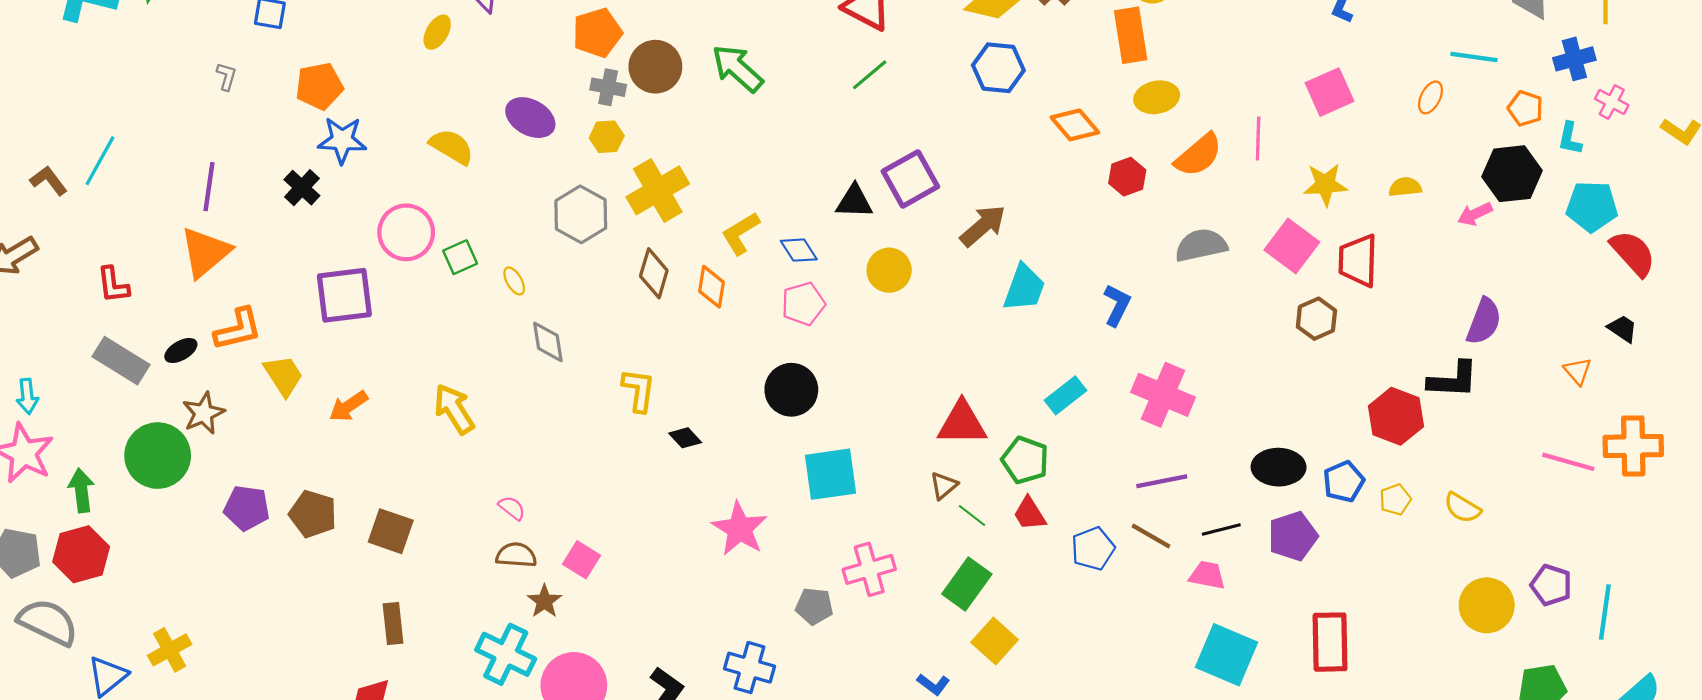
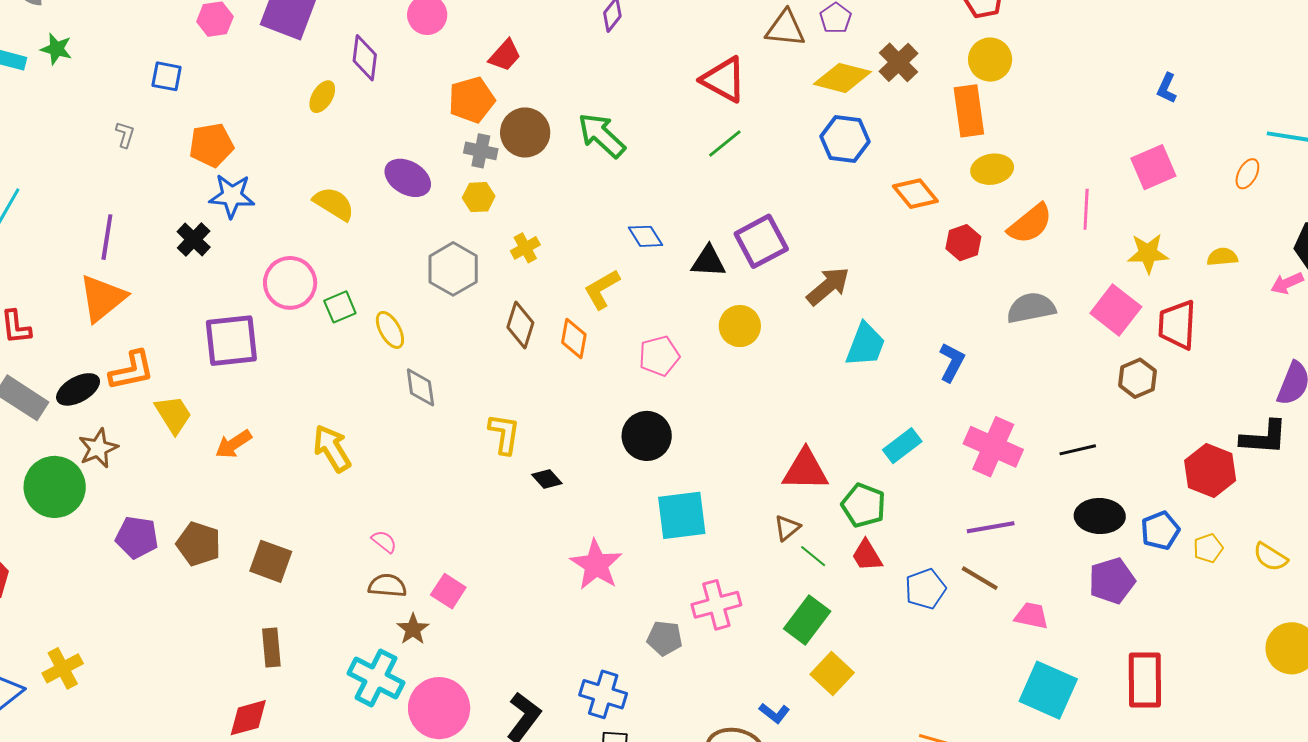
yellow cross: (658, 190) -> (525, 248), size x0.5
blue diamond: (799, 250) -> (646, 236), moved
yellow ellipse: (514, 281) -> (390, 330), size x1.4
black ellipse: (181, 351) -> (78, 389), size x1.4
black line: (1221, 529) -> (1078, 450), moved

